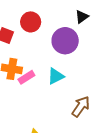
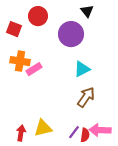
black triangle: (82, 17) -> (87, 11), turned -32
cyan triangle: (56, 76) -> (82, 69), moved

